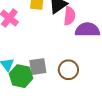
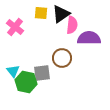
brown circle: (68, 70) -> (62, 58), moved

